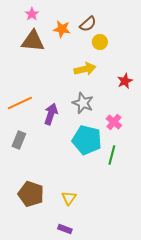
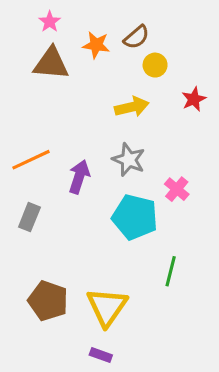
red star: (125, 81) -> (194, 99), moved
green line: (112, 155) -> (171, 271), moved
yellow triangle: (69, 198) -> (107, 307), size x1.8

